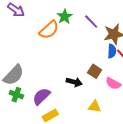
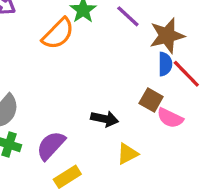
brown square: (95, 71) -> (151, 100), moved
yellow triangle: (95, 106) -> (127, 154), moved, turned -32

